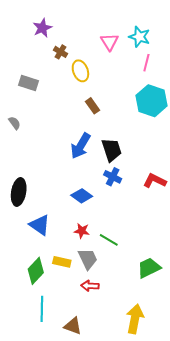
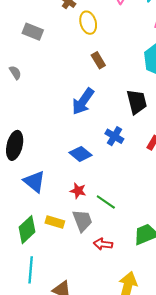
black trapezoid: (112, 150) -> (137, 102), moved
red arrow: (90, 286) -> (103, 244), moved

